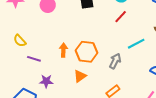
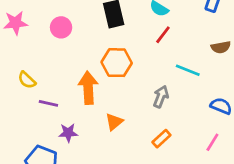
cyan line: (136, 44) -> (188, 70), turned 54
orange arrow: (63, 50) -> (88, 88), size x1.6
orange hexagon: (87, 52) -> (117, 63), moved

